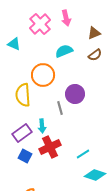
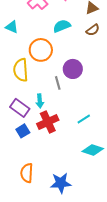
cyan triangle: (14, 44) -> (12, 27), moved
purple rectangle: (22, 133) -> (20, 108), turned 72
cyan line: (83, 154) -> (84, 119), moved
blue square: (25, 156) -> (23, 131), turned 32

